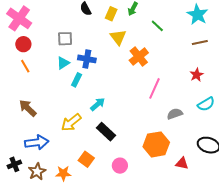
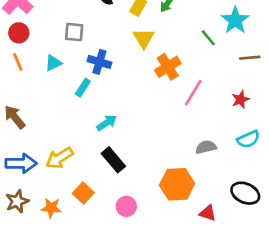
cyan star: (198, 15) -> (235, 20), moved
green line: (157, 26) -> (208, 38), moved
cyan triangle: (63, 63) -> (53, 63), moved
pink line: (155, 88) -> (193, 93), moved
yellow arrow: (71, 122) -> (59, 158), moved

